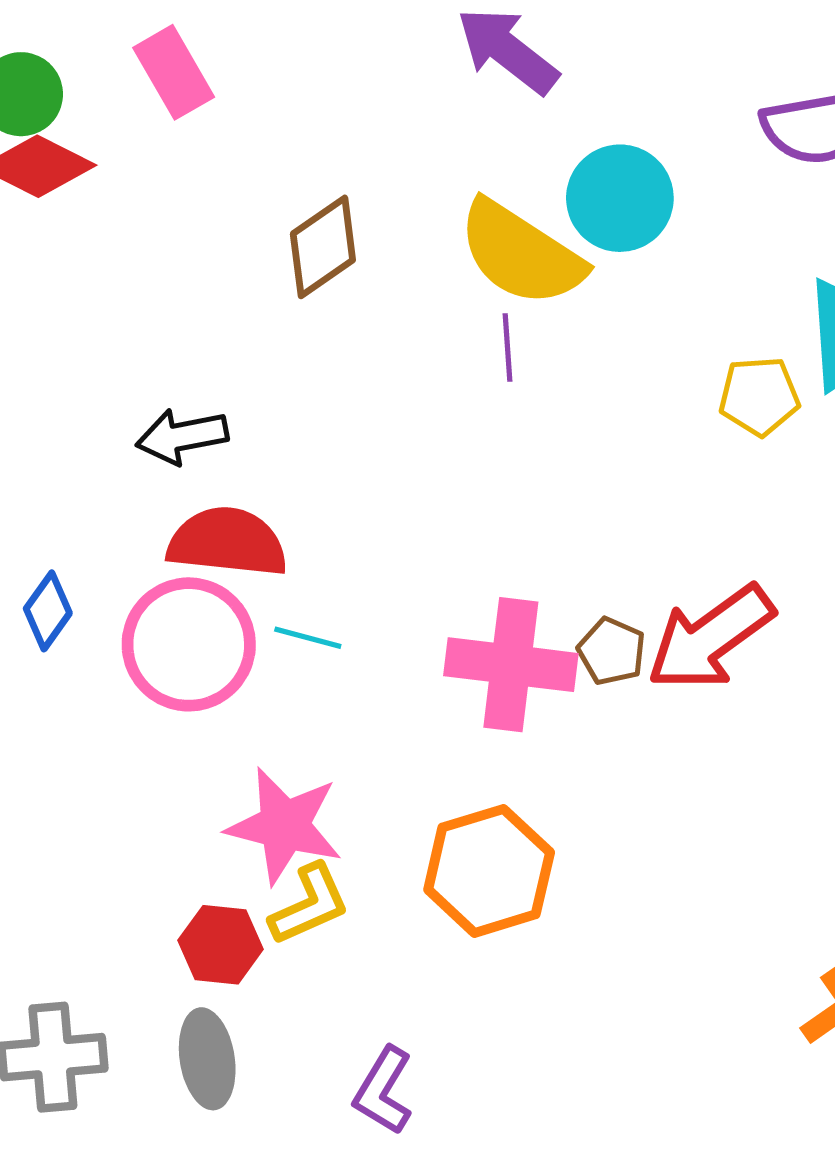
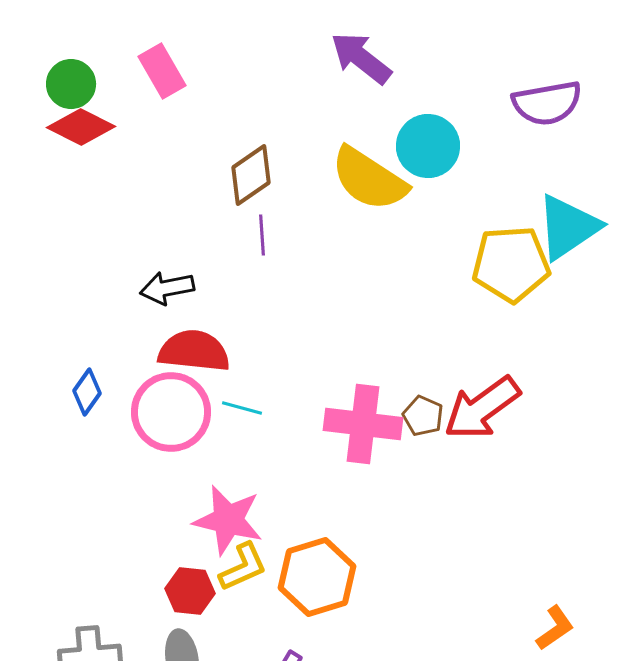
purple line: (507, 347) -> (262, 235), moved
yellow pentagon: (759, 396) -> (511, 264), size x1.6
orange hexagon: (489, 871) -> (317, 577), moved

